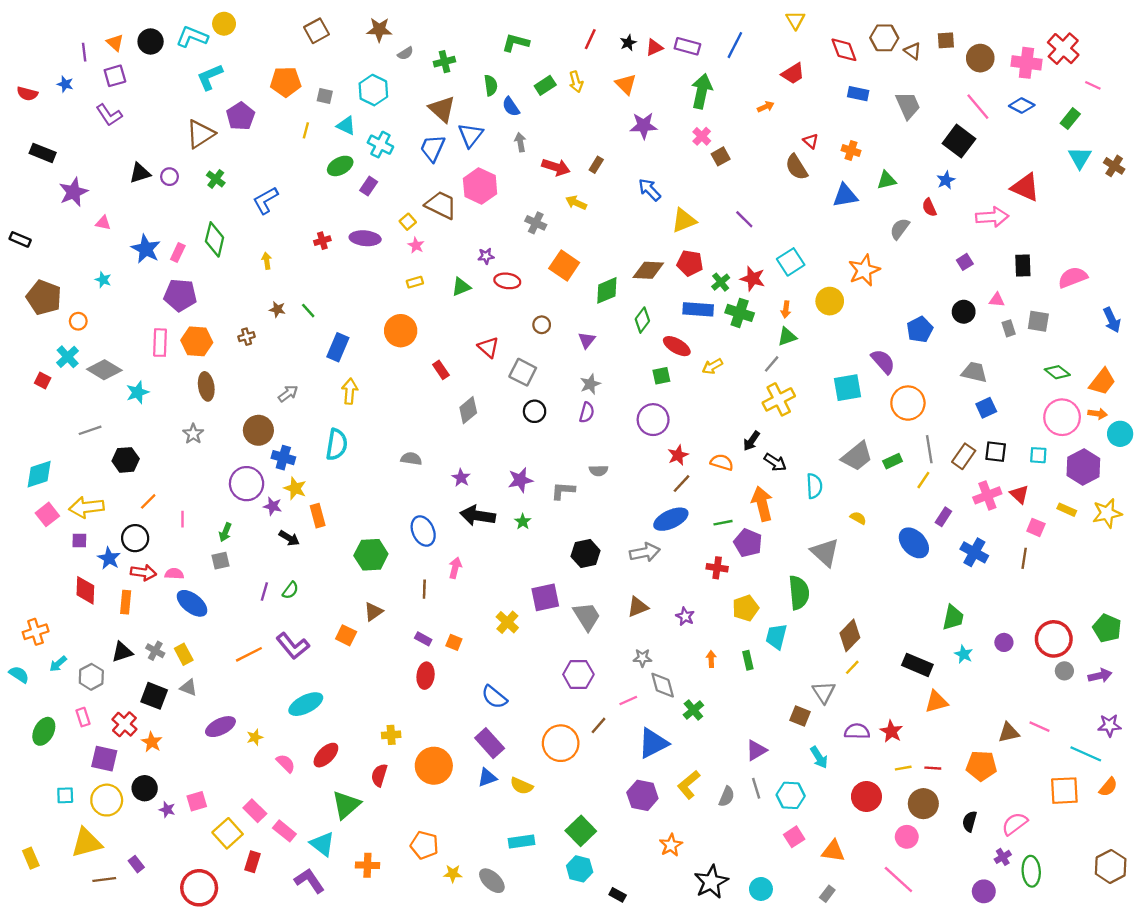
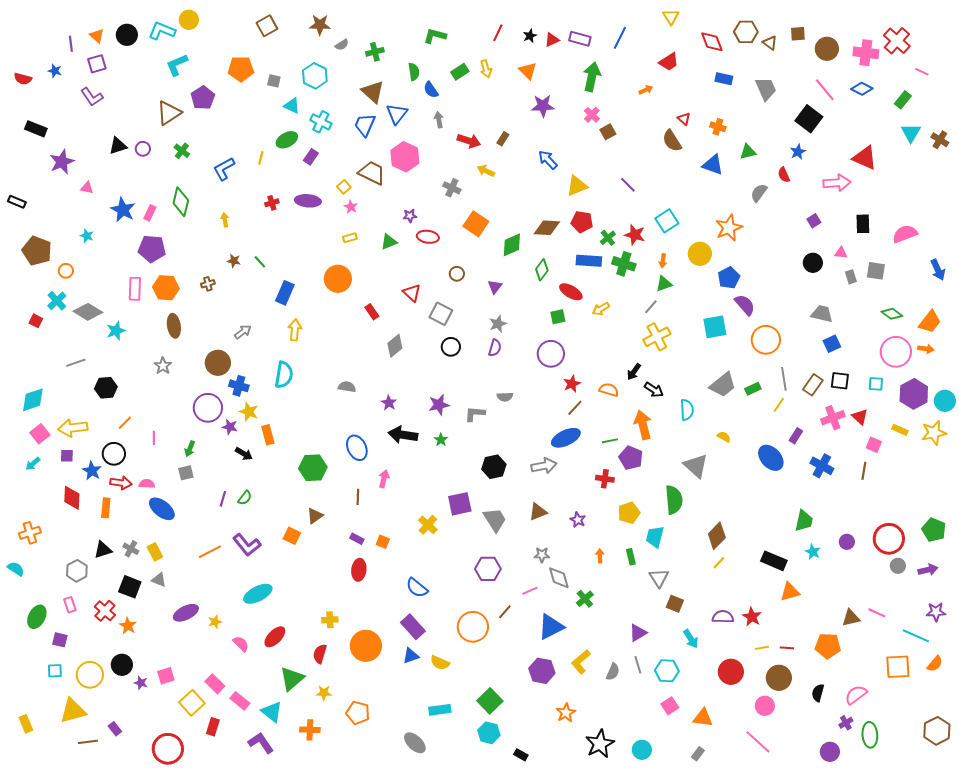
yellow line: (306, 130) -> (261, 158), moved
blue triangle: (845, 196) -> (713, 165), turned 30
blue pentagon: (920, 330) -> (729, 278), moved
cyan circle: (1120, 434) -> (945, 401), moved
cyan arrow: (58, 664) -> (33, 464), moved
gray triangle: (824, 692) -> (659, 578), moved
purple square: (104, 759) -> (60, 640), moved, size x0.7
yellow star: (453, 874) -> (324, 693), moved

